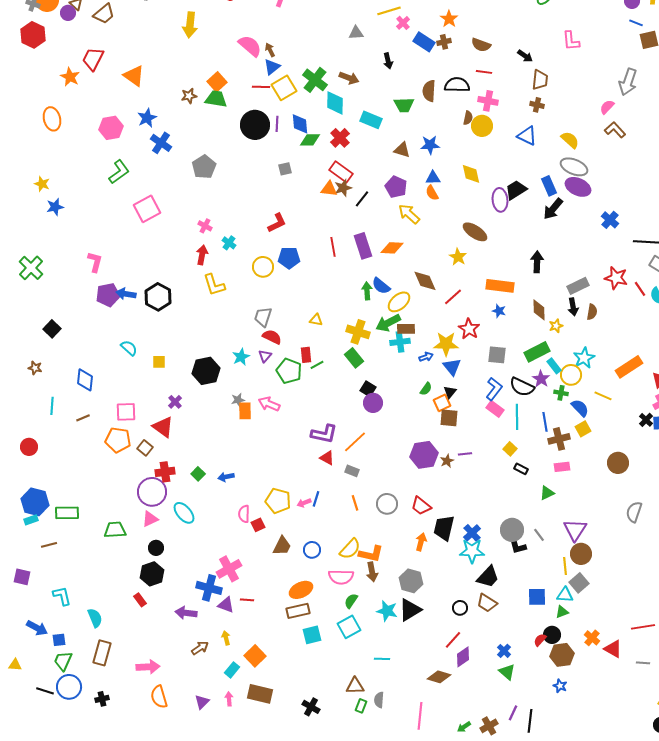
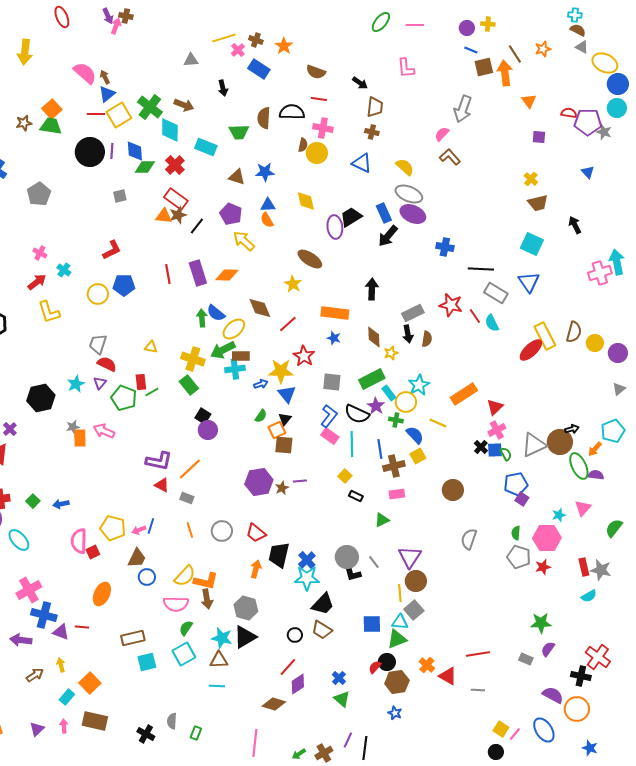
brown cross: (444, 42) -> (256, 40), moved, turned 32
blue cross: (610, 220) -> (445, 247), turned -30
red arrow: (202, 255) -> (37, 282), turned 42
pink semicircle: (244, 514) -> (79, 541), size x1.4
brown trapezoid: (282, 546) -> (137, 558), moved
pink cross: (229, 569) -> (29, 590), moved
orange ellipse: (301, 590) -> (102, 594), moved, turned -40
green triangle: (562, 612) -> (397, 639), size x1.5
brown triangle: (355, 686) -> (219, 660), moved
gray semicircle: (379, 700) -> (172, 721), moved

